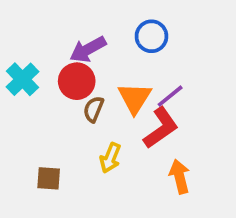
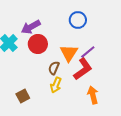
purple arrow: (88, 49) -> (31, 27), moved
brown semicircle: (94, 109) -> (54, 68), moved
brown square: (49, 178) -> (23, 96), turned -32

